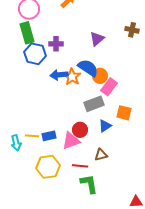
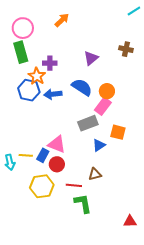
blue hexagon: (35, 54) -> (29, 90), moved
orange circle: (100, 76) -> (107, 91), moved
orange star: (72, 77) -> (37, 76), moved
red circle: (80, 130) -> (57, 164), moved
blue rectangle: (49, 136) -> (43, 155), turned -48
pink triangle: (71, 141) -> (57, 144), moved, turned 42

